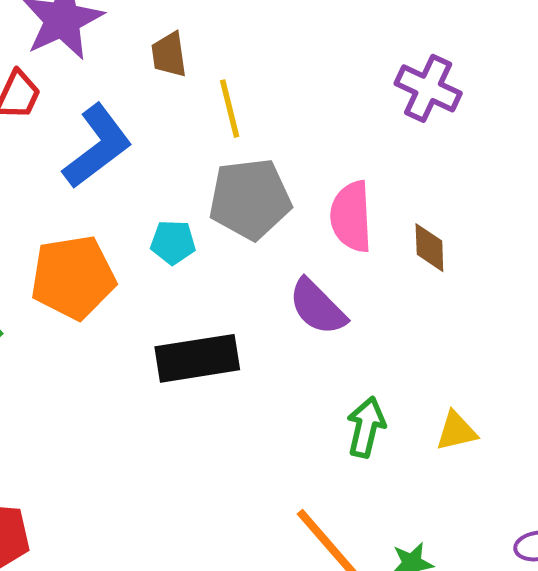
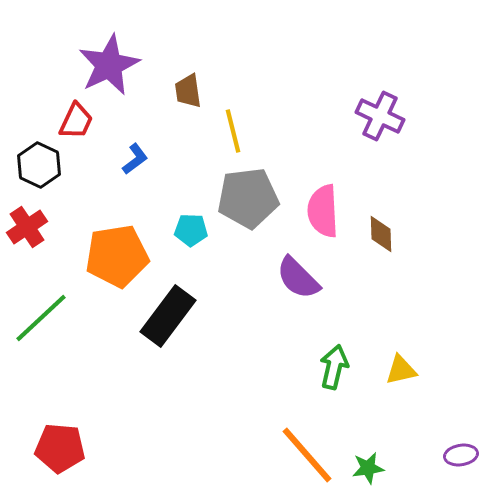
blue L-shape: (97, 146) -> (135, 159), size x0.5
black rectangle: (197, 358) -> (168, 316), moved, turned -44

